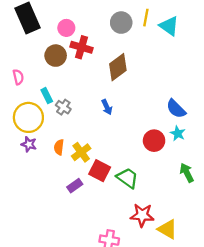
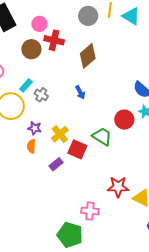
cyan rectangle: (47, 96) -> (26, 85), turned 72
purple star: (29, 144) -> (35, 128), moved
orange semicircle: (59, 147) -> (31, 146), moved
green trapezoid: (127, 178) -> (102, 136), moved

